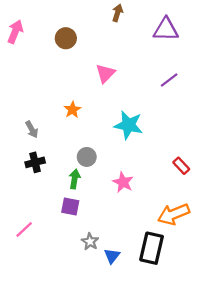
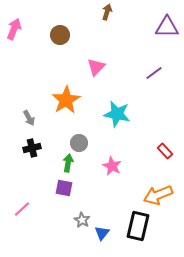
purple triangle: (166, 29) -> (167, 27), moved
orange star: (72, 110) -> (66, 100), size x1.8

